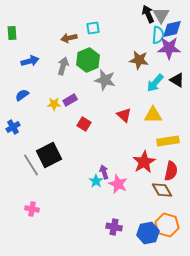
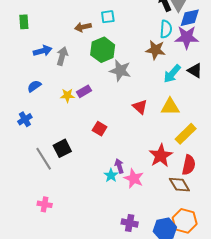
cyan semicircle: (158, 35) -> (166, 29), moved
gray arrow: (63, 66) -> (62, 56), moved
red square: (84, 124) -> (100, 129), moved
yellow rectangle: (168, 141) -> (186, 134), turned -35
black square: (49, 155) -> (62, 148), size x0.7

